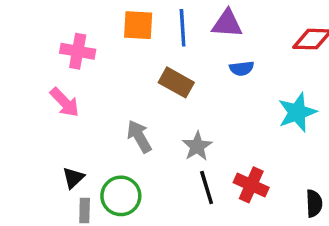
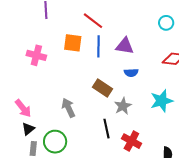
brown rectangle: (176, 82) -> (102, 88), moved
pink arrow: (65, 102) -> (23, 108), moved
gray star: (197, 146) -> (123, 106), moved
black line: (207, 187) -> (107, 129), moved

